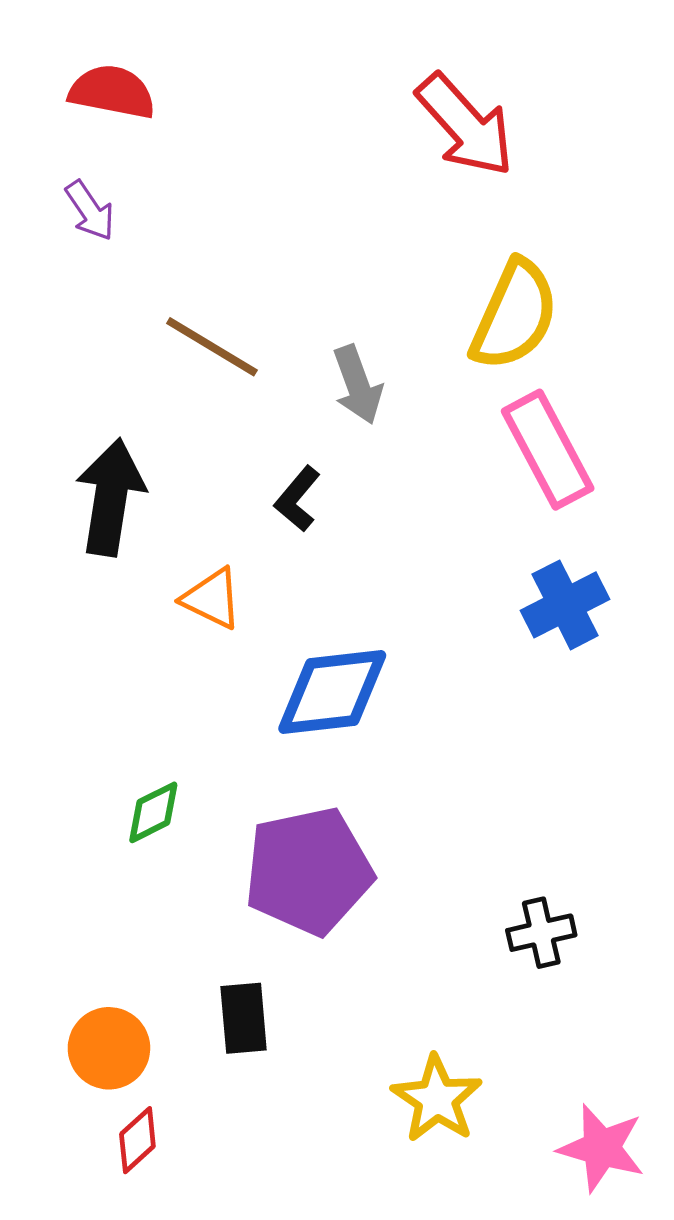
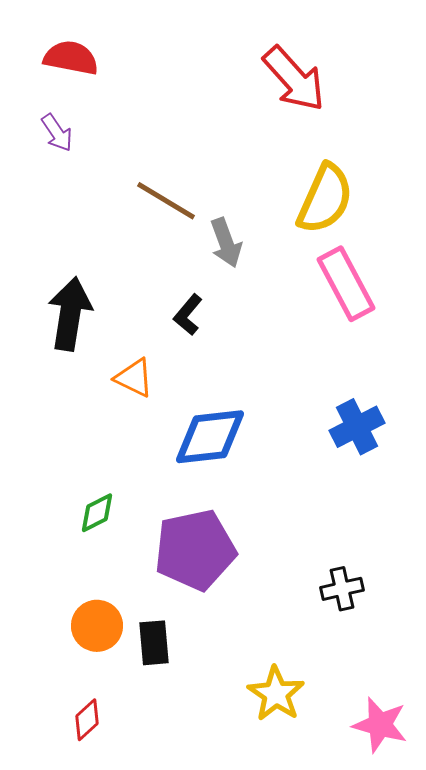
brown line: (212, 347) -> (166, 201), moved
blue cross: (565, 605) -> (357, 427), moved
orange circle: (109, 1048) -> (97, 626), moved

